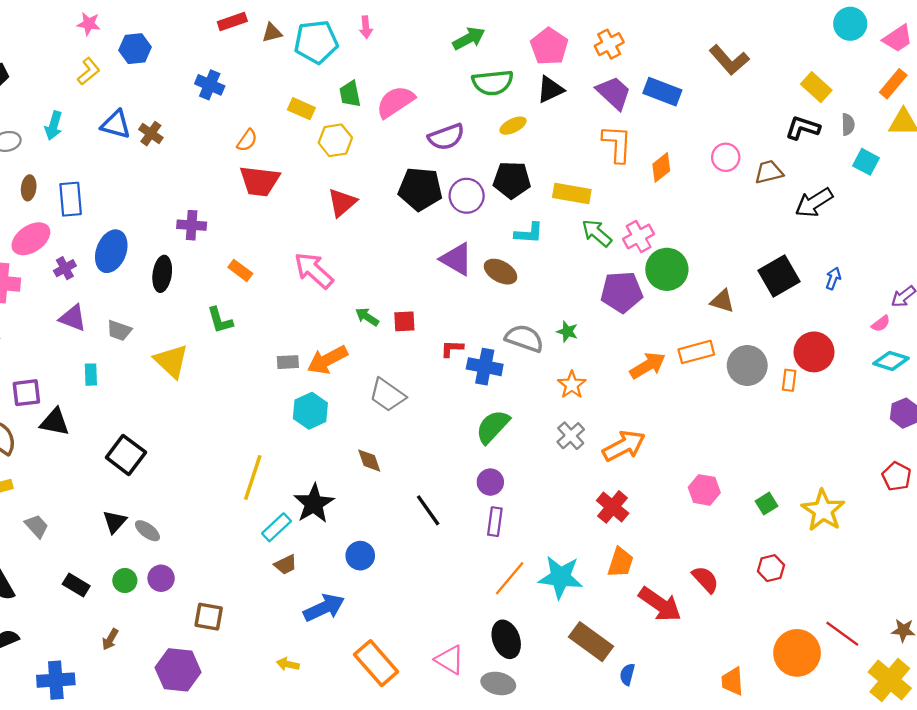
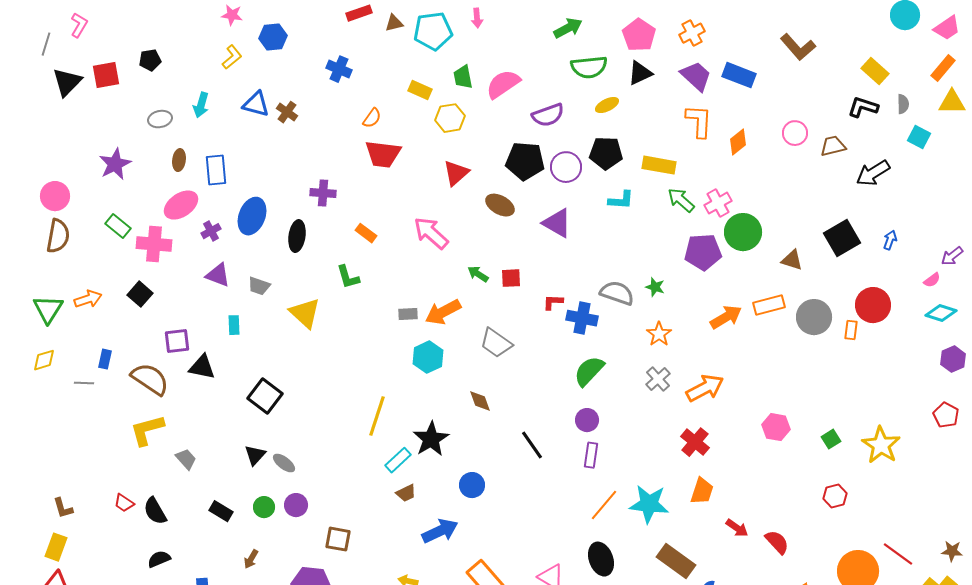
brown ellipse: (501, 272) -> (500, 205), moved
red semicircle: (705, 579) -> (777, 542), moved
red arrow: (660, 604) -> (737, 528), size x0.6

